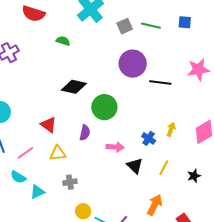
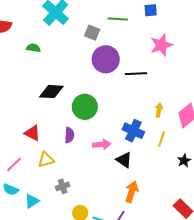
gray square: (125, 26) -> (92, 33), moved, turned -35
pink star: (198, 70) -> (161, 45), moved
yellow arrow: (171, 129) -> (159, 110), moved
blue cross: (149, 138) -> (133, 131), size x1.5
yellow line: (164, 168) -> (162, 139), moved
orange arrow: (155, 205) -> (132, 192), moved

